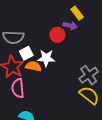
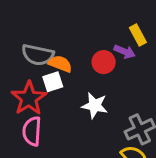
white star: (46, 58) -> (95, 106), moved
orange semicircle: (33, 66) -> (60, 64), moved

